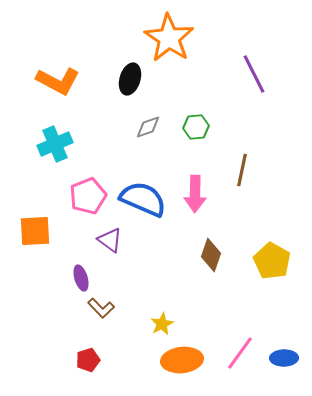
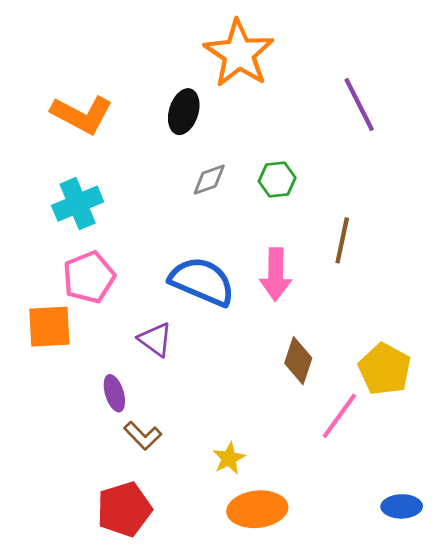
pink pentagon: (88, 196) -> (89, 277), moved
pink line: (240, 353) -> (339, 416), moved
red pentagon: (88, 360) -> (124, 509), size x1.6

